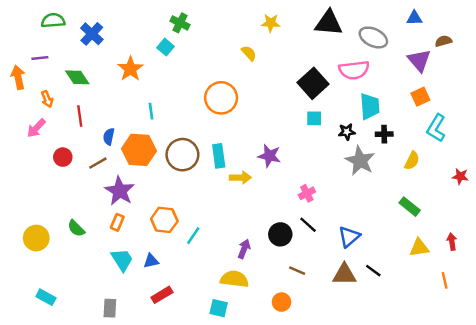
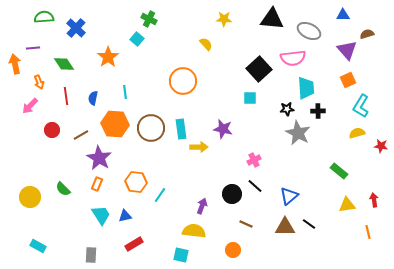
cyan square: (314, 118) -> (250, 98), moved
blue semicircle: (109, 137) -> (93, 98), moved
yellow semicircle: (412, 161) -> (357, 133), moved, turned -133

